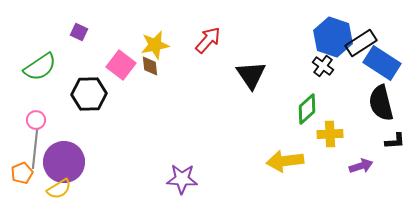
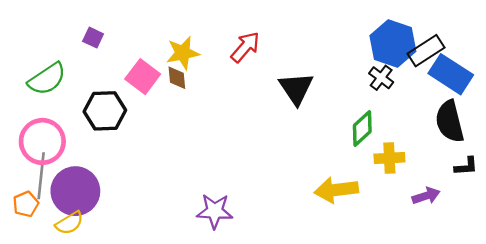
pink circle: (36, 120) -> (42, 141), size x2.0

